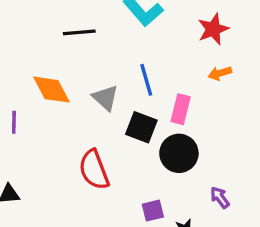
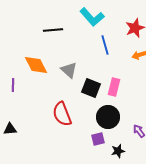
blue line: (146, 80) -> (105, 45), moved
pink rectangle: (181, 109) -> (114, 87), moved
black circle: (179, 153) -> (108, 117), moved

